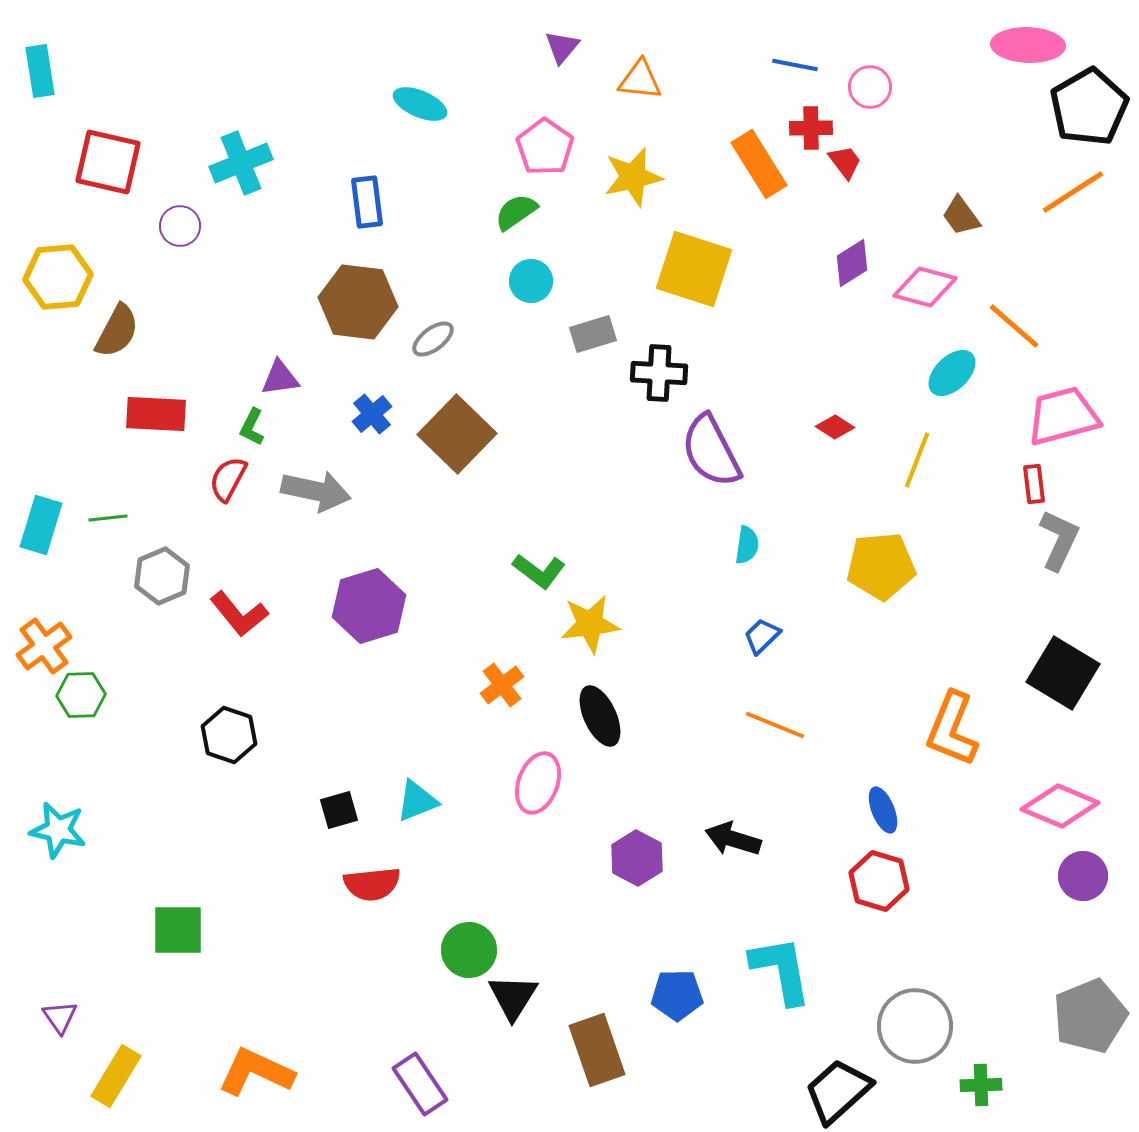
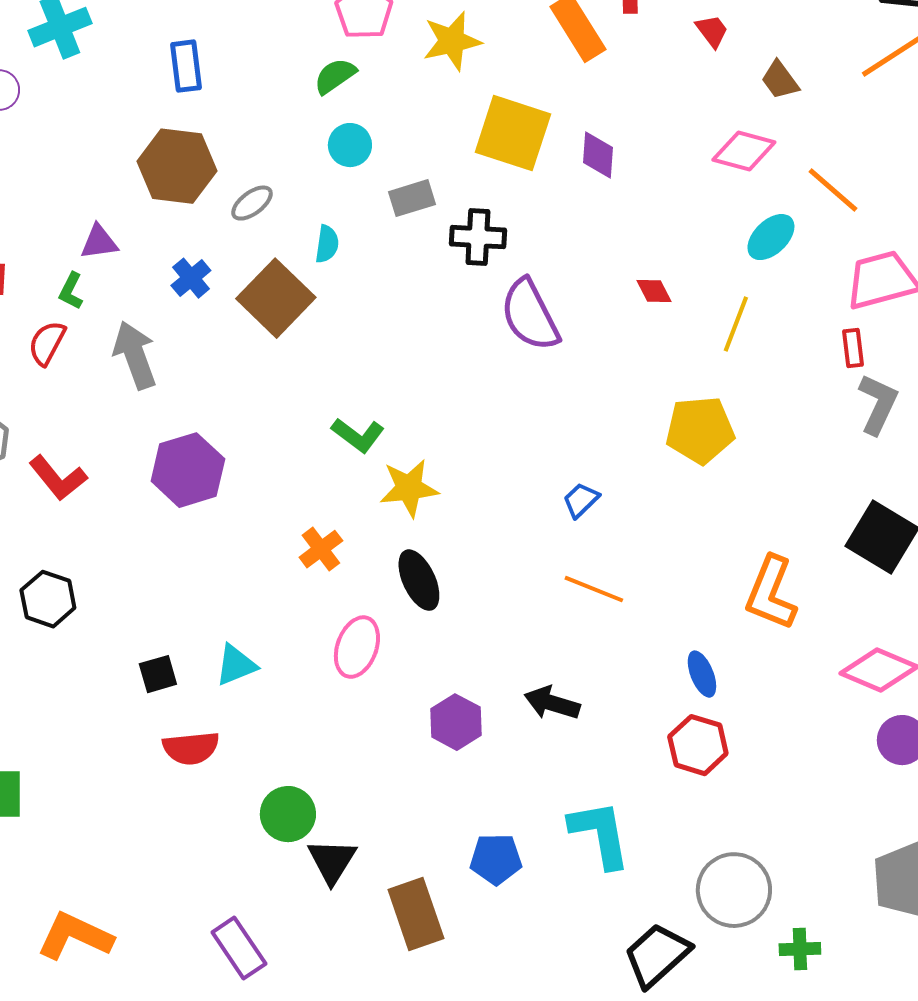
red trapezoid: (845, 162) -> (712, 31), moved
purple diamond: (852, 263) -> (598, 155), moved, turned -54
red diamond: (835, 427) -> (654, 291), turned 30
gray arrow: (316, 491) -> (135, 355), turned -122
cyan semicircle: (747, 545) -> (327, 244), moved

